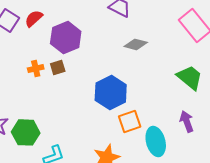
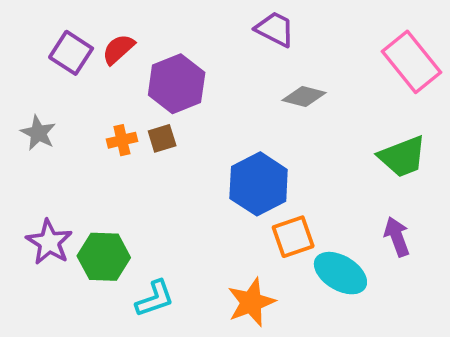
green trapezoid: (190, 77) -> (402, 157), turned 120
cyan ellipse: (156, 141) -> (340, 273), turned -44

